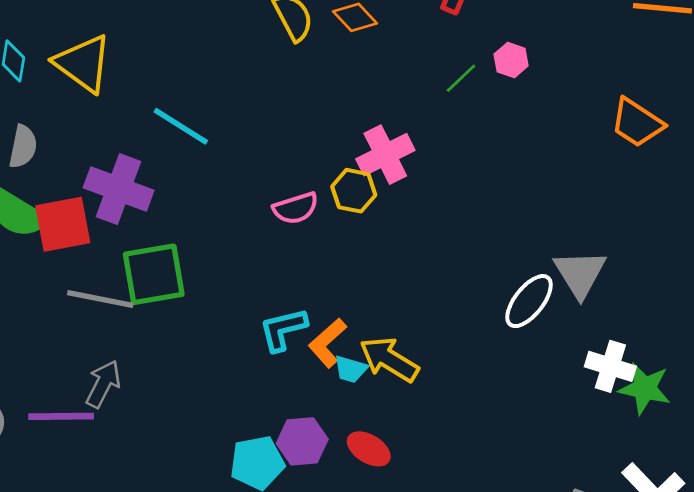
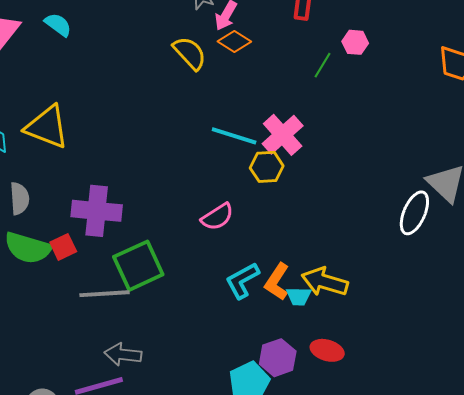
cyan line: (181, 126) -> (234, 136), moved
pink semicircle: (296, 208) -> (217, 217), moved
red square: (63, 224) -> (63, 247), size x0.6
gray arrow: (103, 384) -> (123, 354), turned -96

